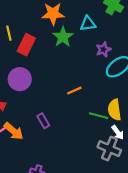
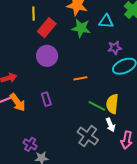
green star: (63, 37) -> (81, 28), turned 30
purple circle: (20, 79) -> (47, 56), moved
gray cross: (109, 149) -> (88, 136), moved

